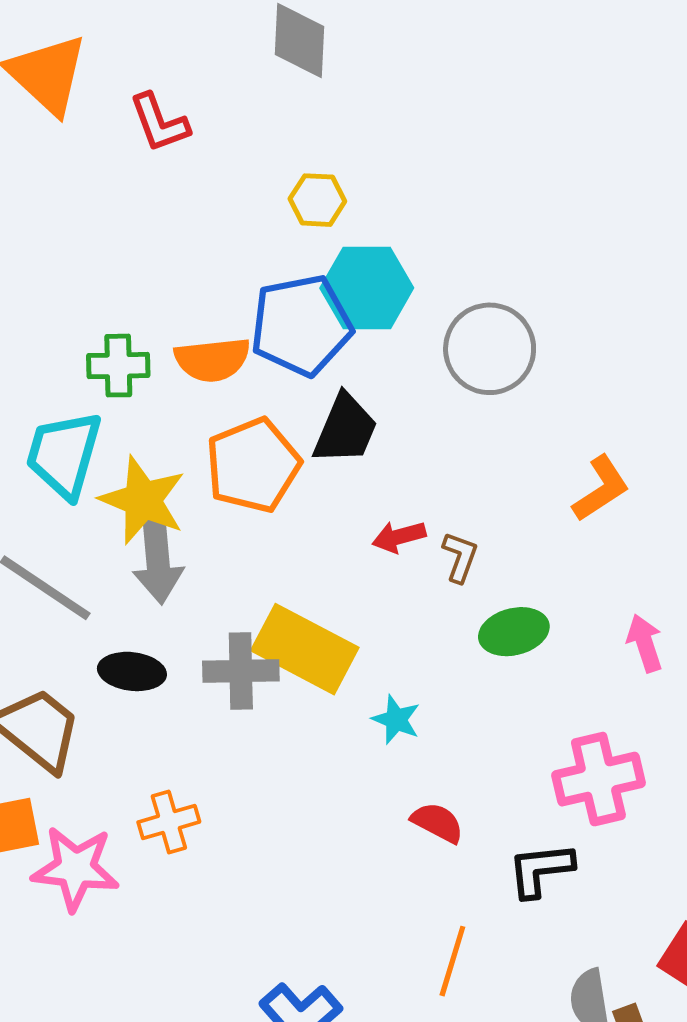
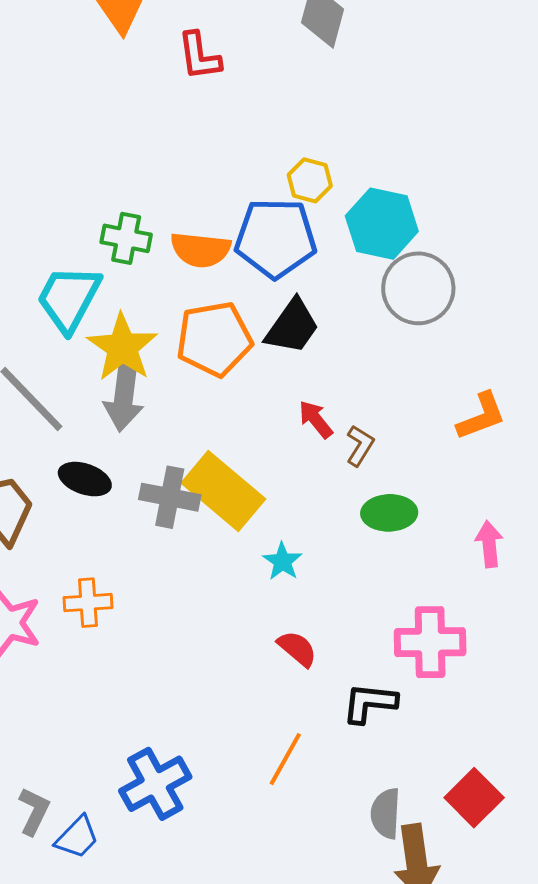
yellow hexagon: (317, 200) -> (310, 180), moved
cyan hexagon: (367, 288) -> (382, 224), moved
red arrow: (399, 537) -> (316, 419), turned 54

